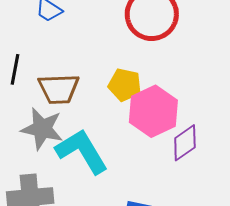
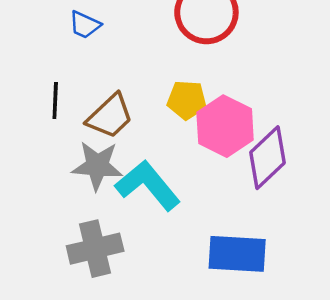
brown trapezoid: (59, 89) -> (110, 116), turned -33
purple diamond: (185, 143) -> (268, 158), size x1.4

